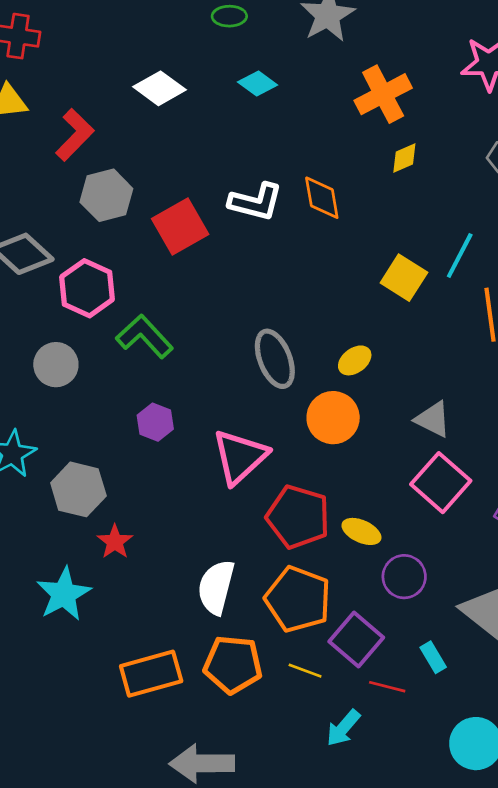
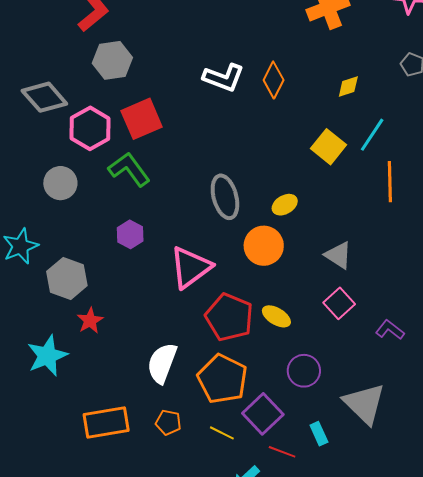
yellow diamond: (404, 158) -> (348, 87), moved
orange diamond: (322, 198) -> (274, 80), turned 30
red square: (180, 227) -> (142, 119), moved
pink square: (441, 483) -> (339, 303), size x0.7
yellow ellipse: (361, 531) -> (276, 316), moved
orange pentagon: (233, 664) -> (168, 422), size x0.6

